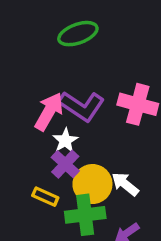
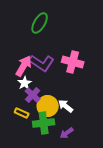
green ellipse: (78, 34) -> (40, 23), turned -40
white star: (65, 141) -> (25, 83), moved

